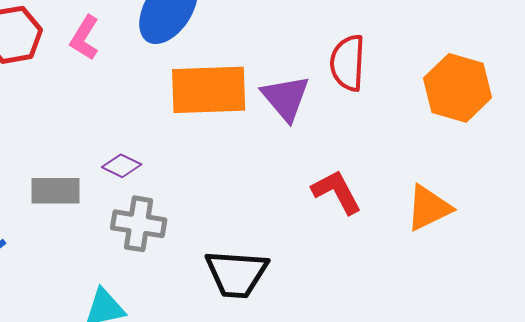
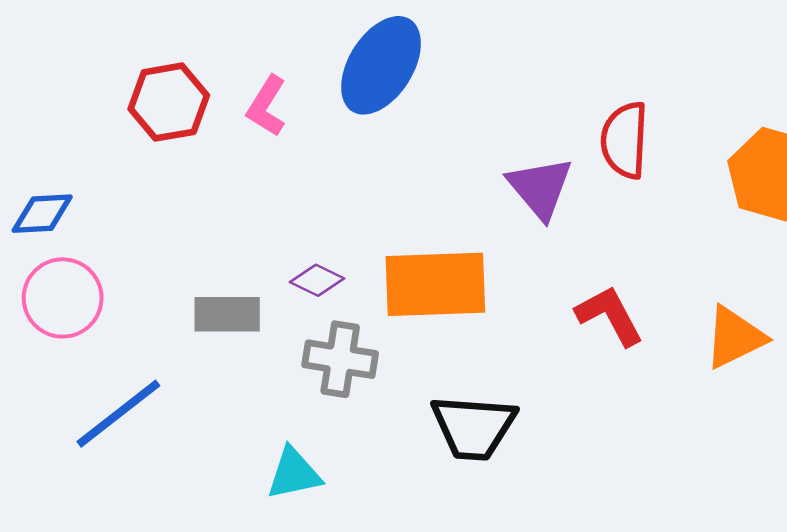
orange rectangle: (209, 90) -> (435, 284), moved

